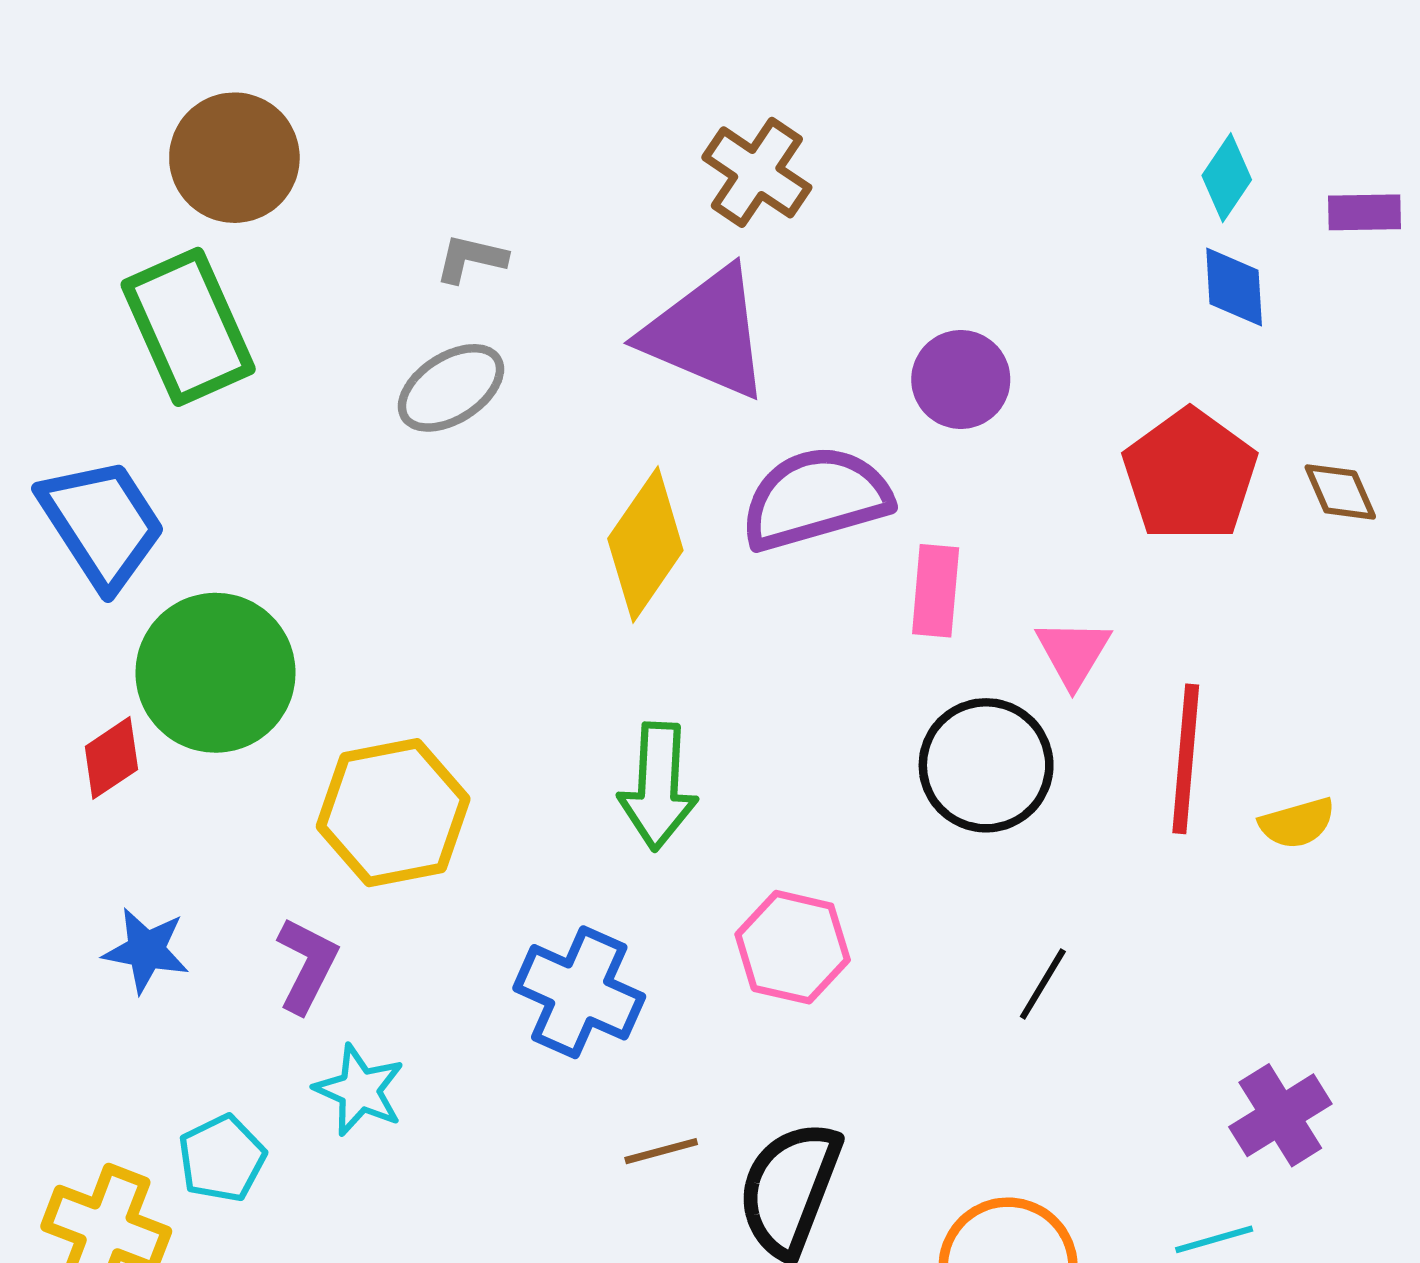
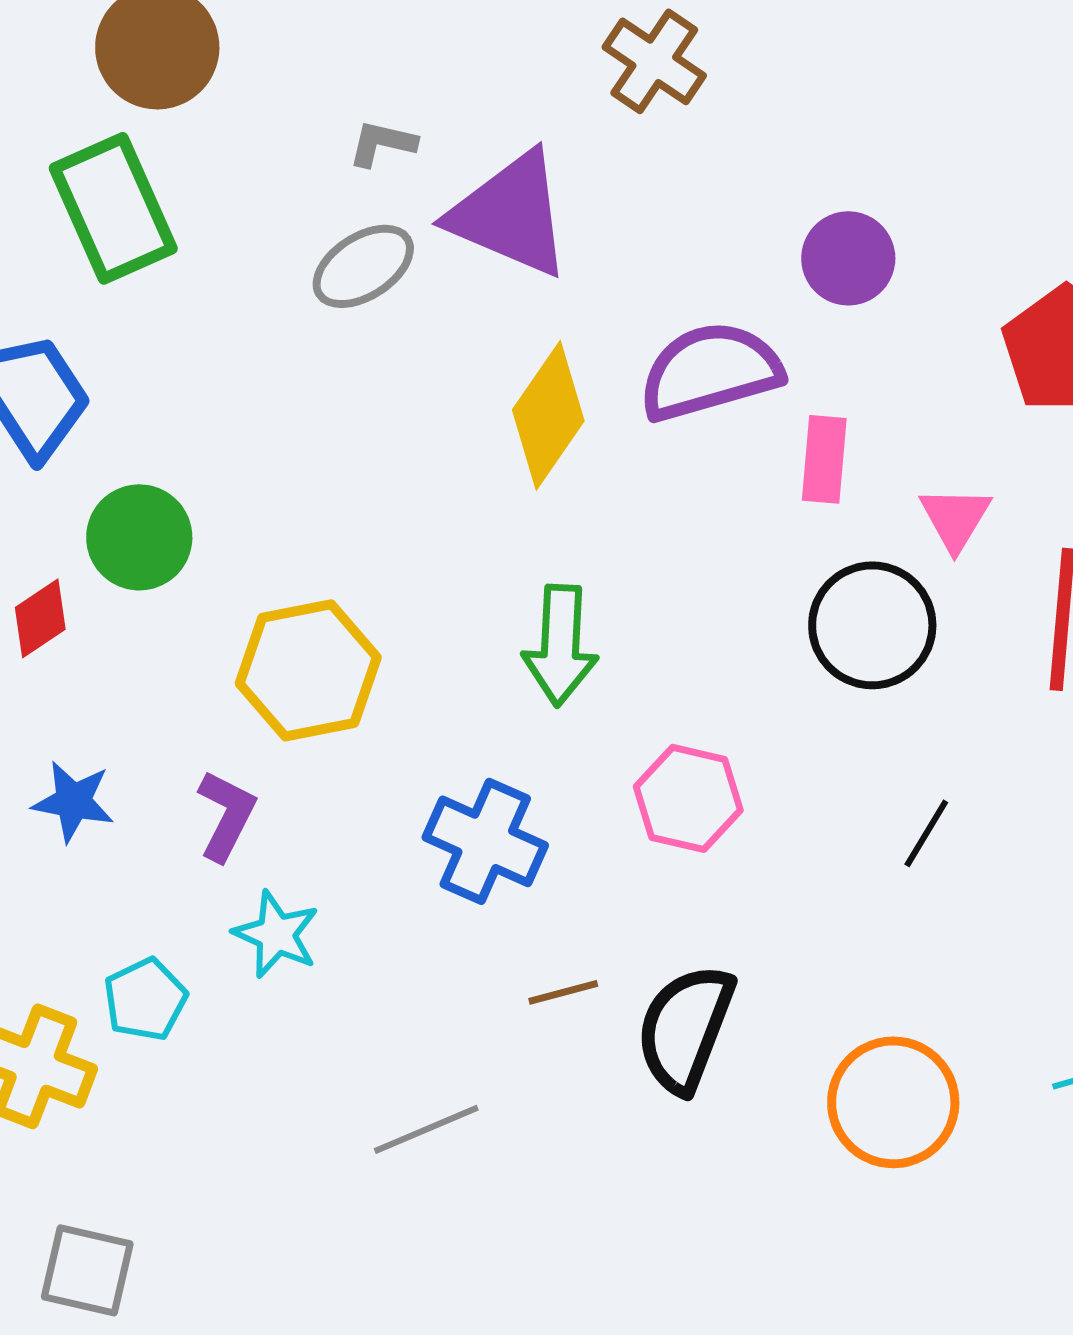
purple triangle: (706, 333) -> (510, 214), moved
green circle: (215, 673) -> (139, 537), size x0.7

